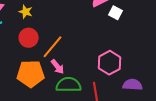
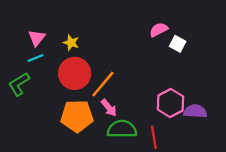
red circle: (29, 38) -> (75, 73), size x1.4
purple semicircle: (133, 85) -> (195, 111), moved

